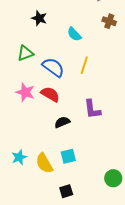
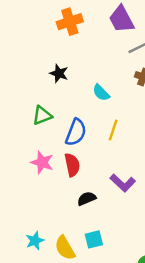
blue semicircle: (53, 67) -> (76, 132), turned 75
red semicircle: (50, 94) -> (72, 165), turned 48
purple L-shape: (92, 109) -> (123, 183), turned -40

